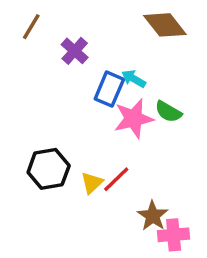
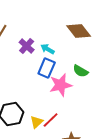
cyan arrow: (134, 79) -> (48, 49), moved
green semicircle: (168, 112) -> (81, 71), moved

